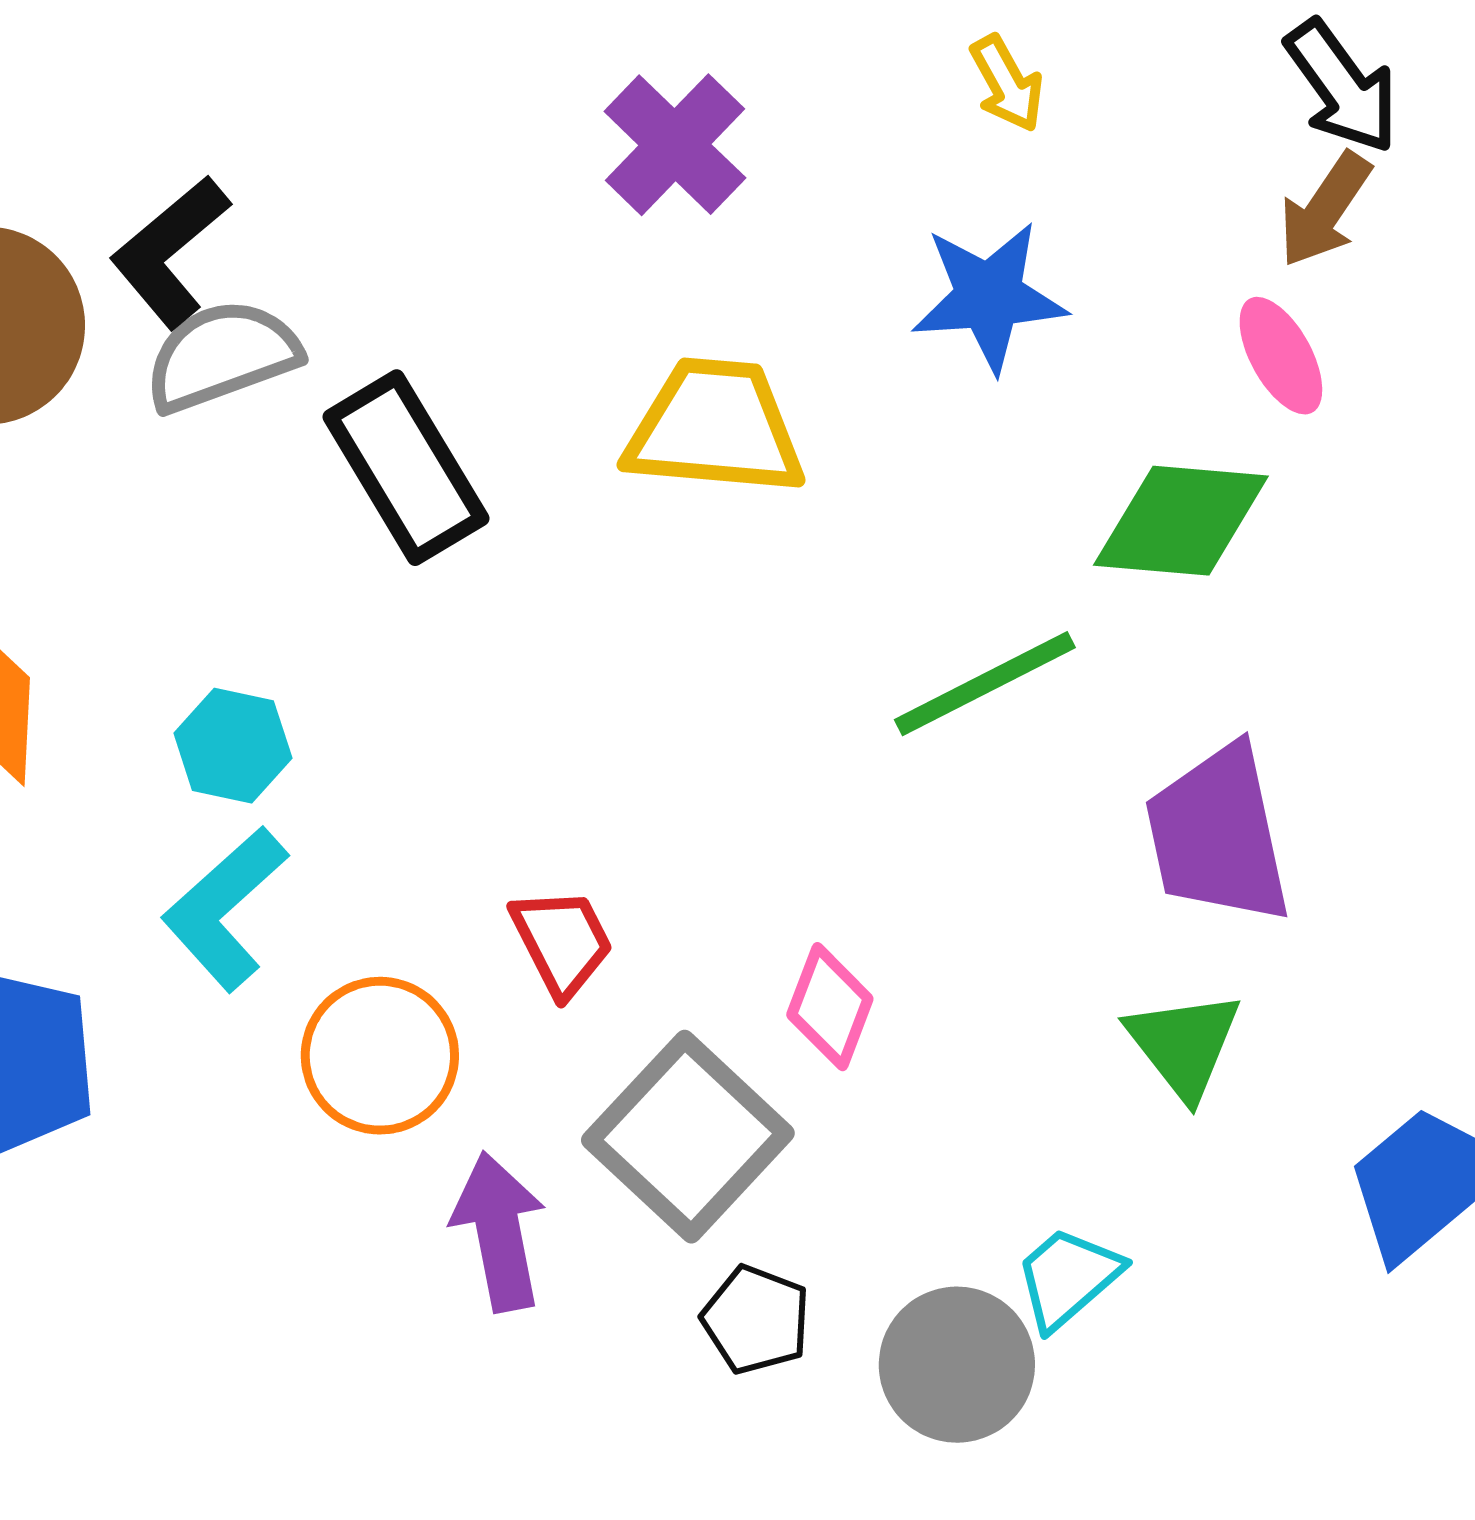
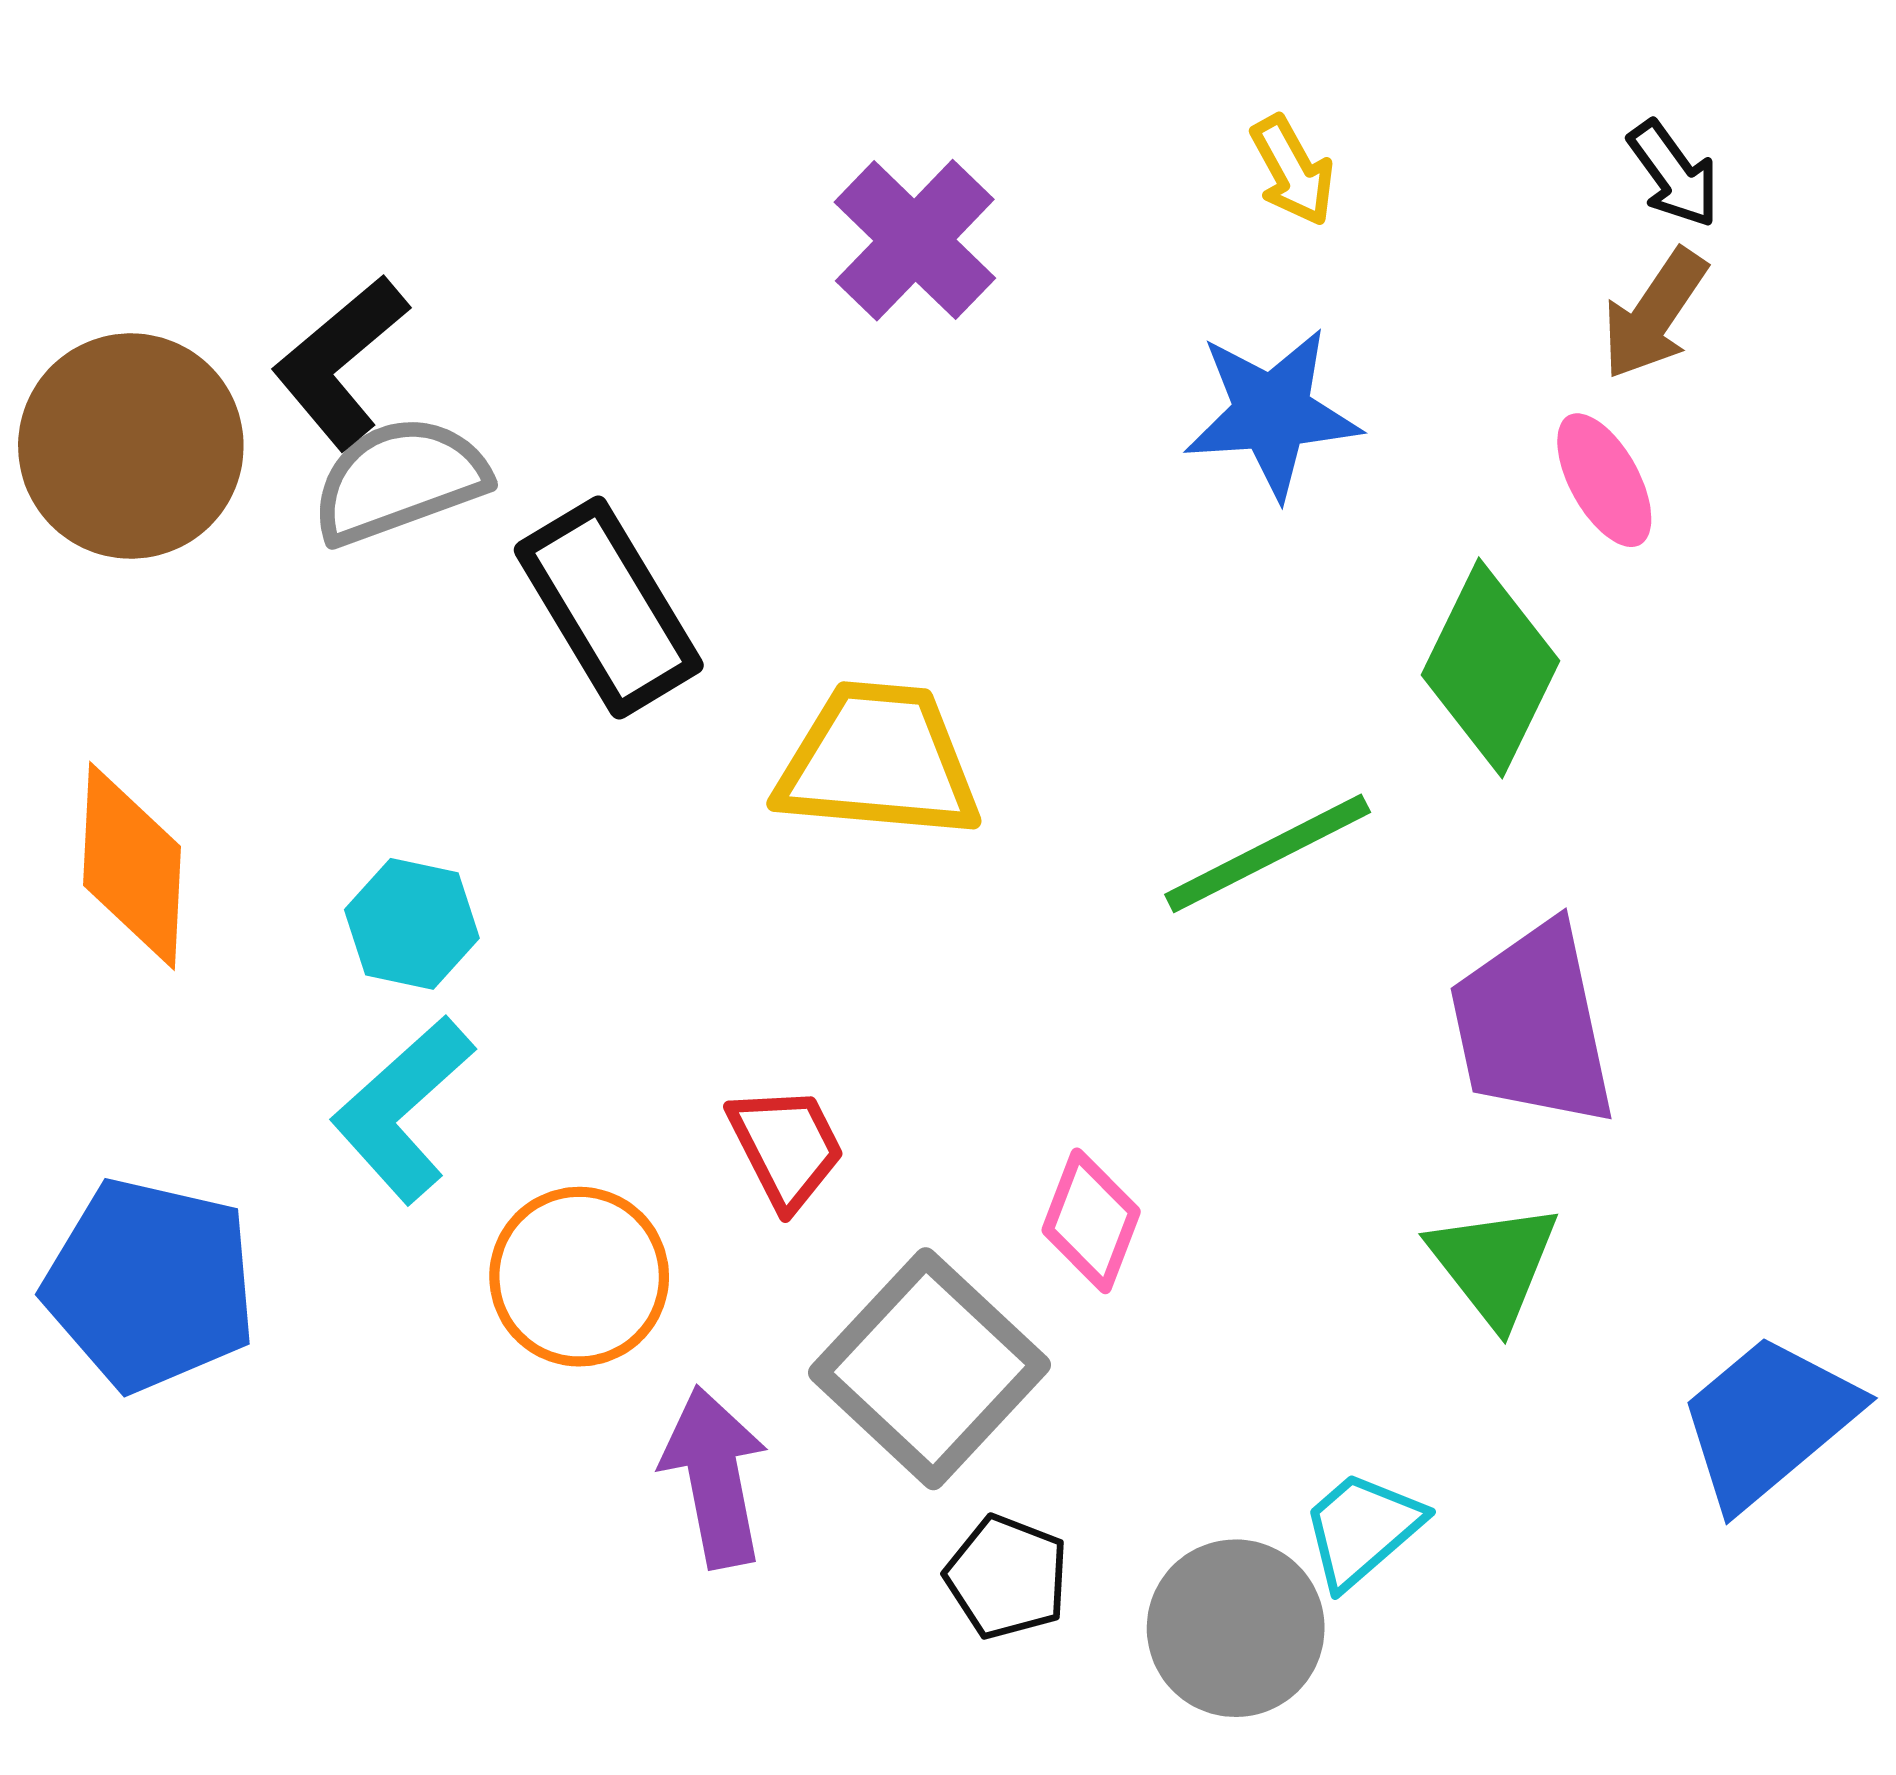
black arrow: (1342, 87) -> (1674, 174), size x0.7
yellow trapezoid: (715, 428) -> (878, 761), moved
green diamond: (1181, 521) -> (1491, 668), turned -69

